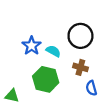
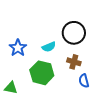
blue star: (32, 46) -> (18, 48), moved
cyan semicircle: (53, 51) -> (49, 47), turned 128

